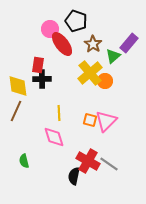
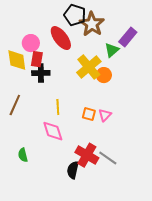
pink circle: (50, 29) -> (31, 43), moved
brown star: (93, 44) -> (92, 24), moved, size x1.4
yellow diamond: (18, 86) -> (17, 60), moved
pink triangle: (106, 121) -> (105, 115), size x0.6

